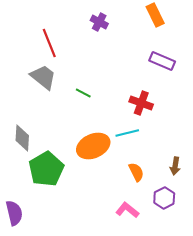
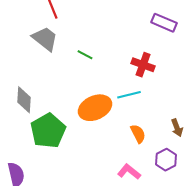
brown arrow: (175, 166) -> (177, 128), turned -30

